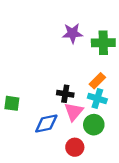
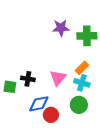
black cross: (65, 94) -> (28, 79), moved
pink triangle: (74, 112) -> (58, 78), moved
red circle: (75, 147) -> (51, 115), moved

